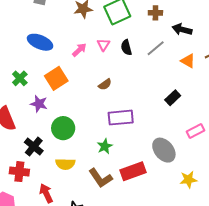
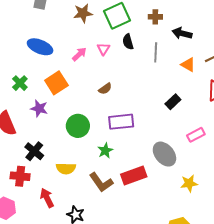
black semicircle: (126, 47) -> (128, 42), moved
gray line: (156, 48) -> (156, 52), turned -48
green circle: (63, 128) -> (78, 126), moved

